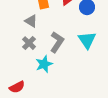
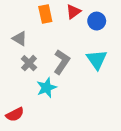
gray triangle: (31, 21) -> (20, 39), moved

